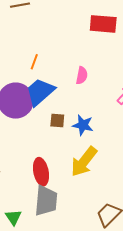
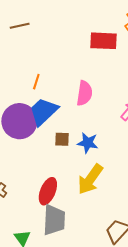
pink semicircle: (82, 75) -> (84, 93), size x1.4
red ellipse: (41, 172) -> (48, 191), turned 36

